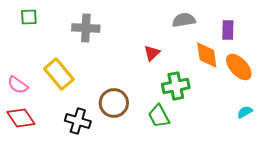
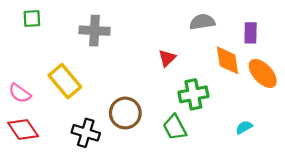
cyan semicircle: (245, 112) -> (244, 127), moved

